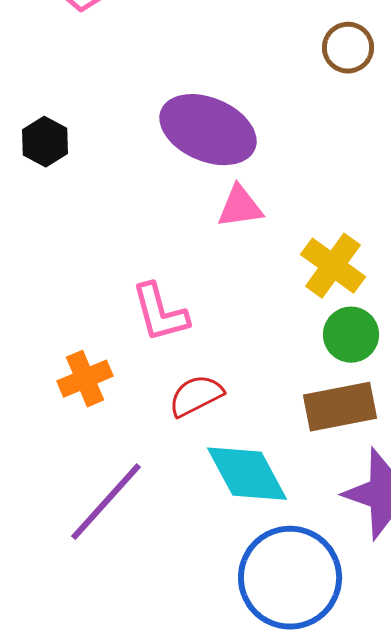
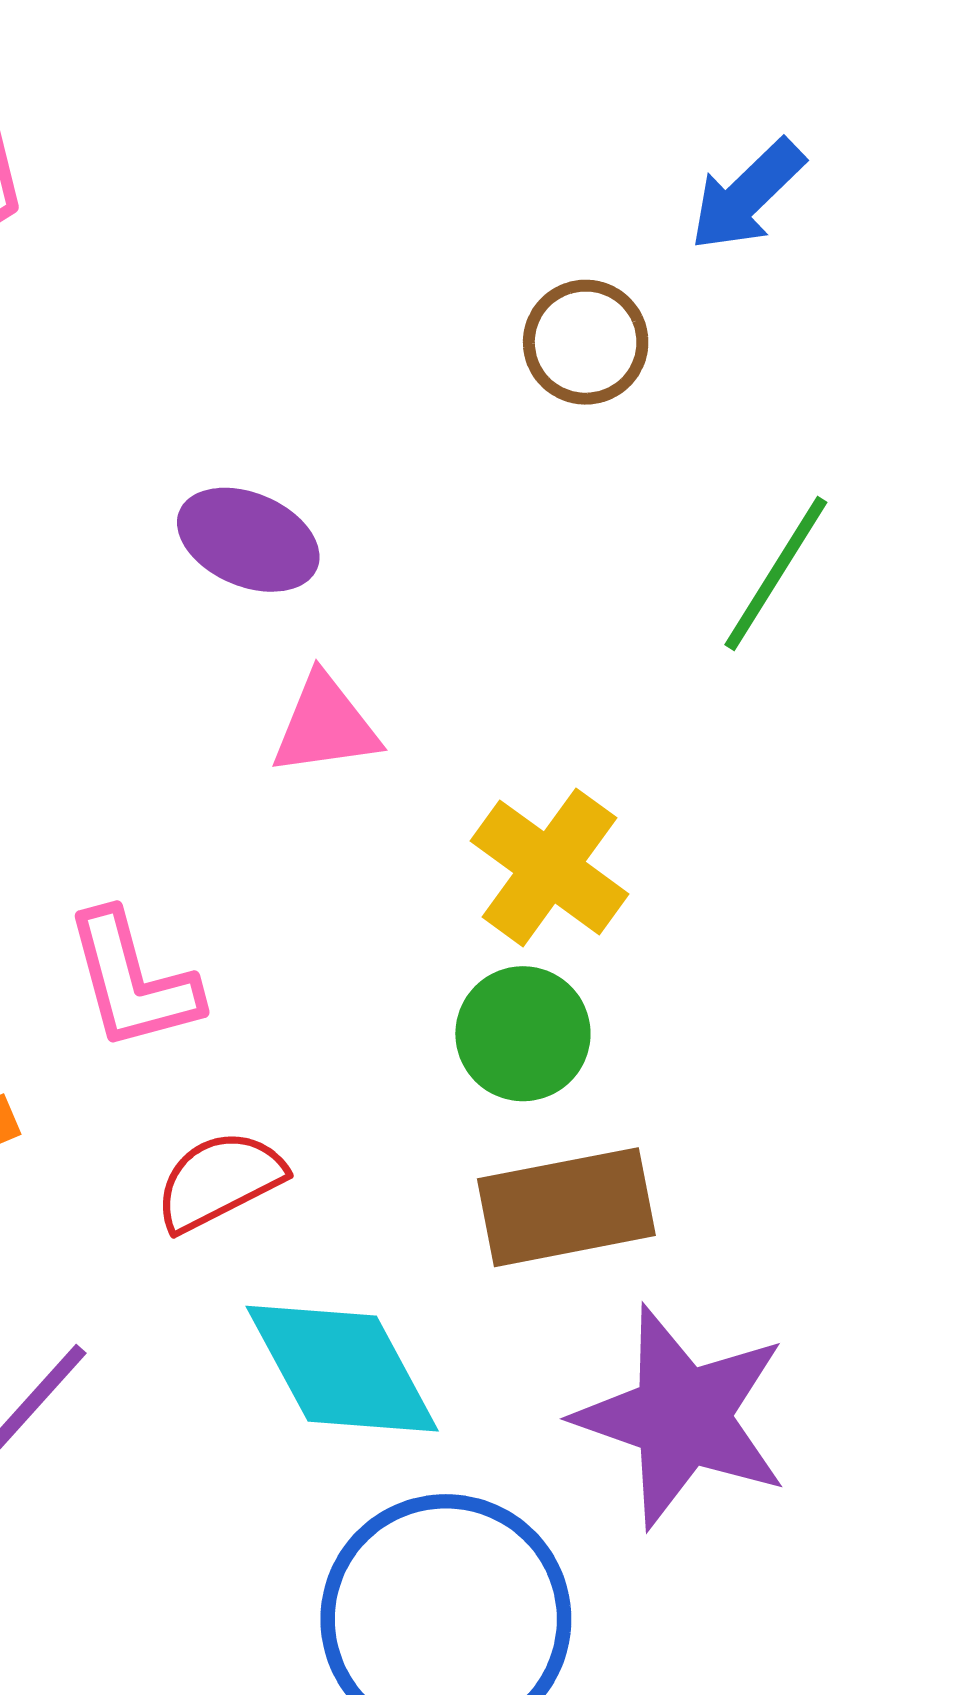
purple ellipse: (208, 130) -> (248, 540), size x0.6
green circle: (351, 335) -> (523, 1034), moved

